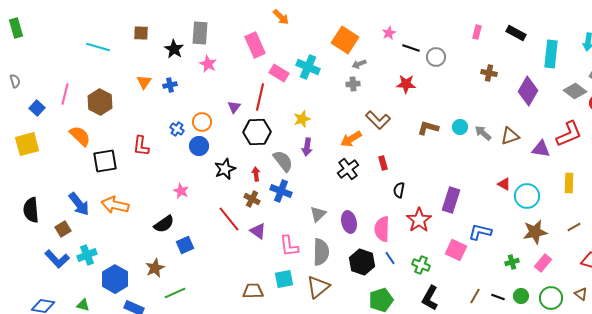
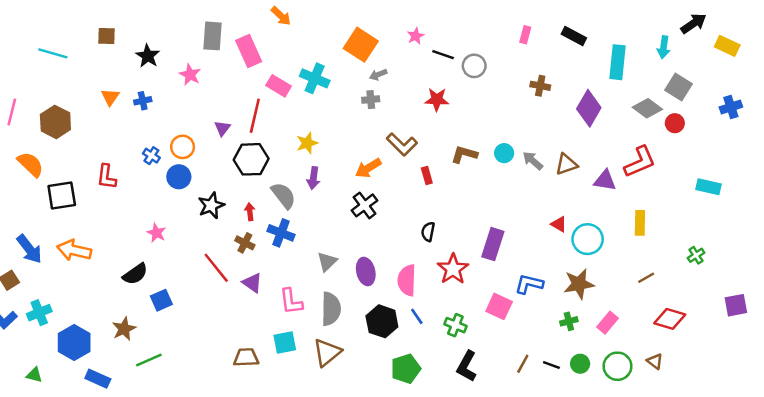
gray rectangle: (200, 33) -> (212, 36), moved
red rectangle: (383, 163) -> (427, 176), moved
brown star: (535, 232) -> (579, 284), moved

